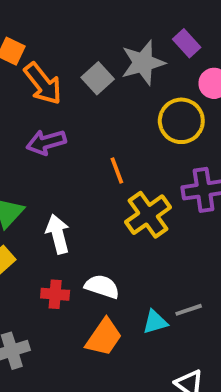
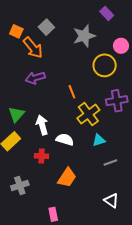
purple rectangle: (187, 43) -> (107, 13), moved
gray square: (98, 78) -> (46, 27), moved
white semicircle: (102, 287) -> (65, 140), moved
cyan triangle: (155, 322) -> (99, 140), moved

